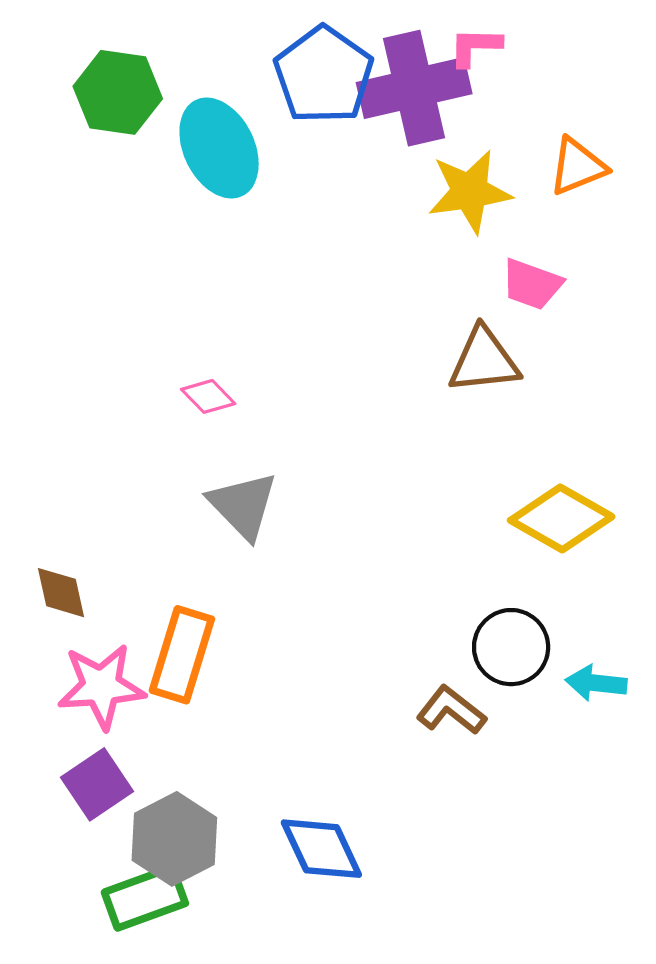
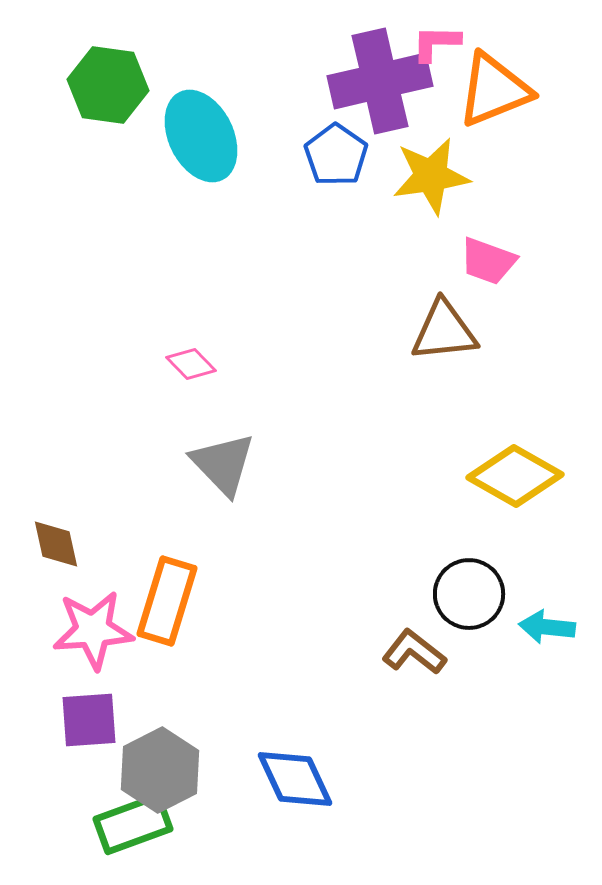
blue pentagon: (324, 75) -> (336, 155), moved, size x0.7
orange triangle: (578, 167) -> (494, 90), moved, size x1.4
purple square: (97, 784) -> (89, 720), turned 30

